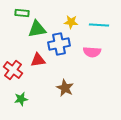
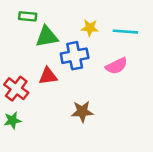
pink semicircle: (92, 52) -> (116, 66), turned -30
brown star: (65, 88) -> (82, 112), turned -30
green star: (21, 99) -> (12, 120), moved

